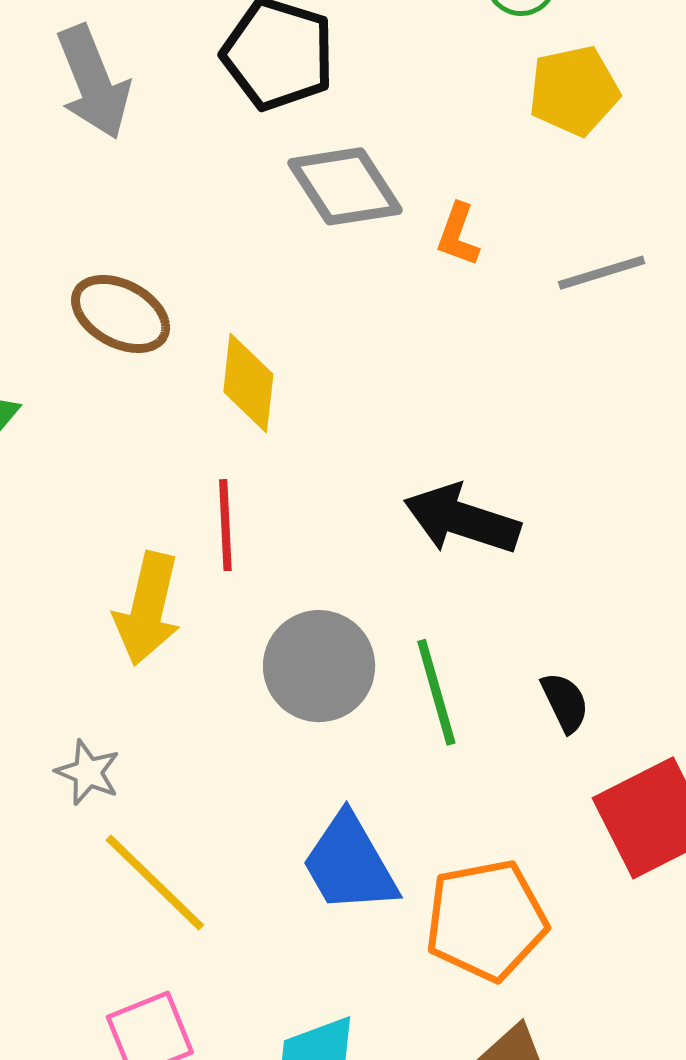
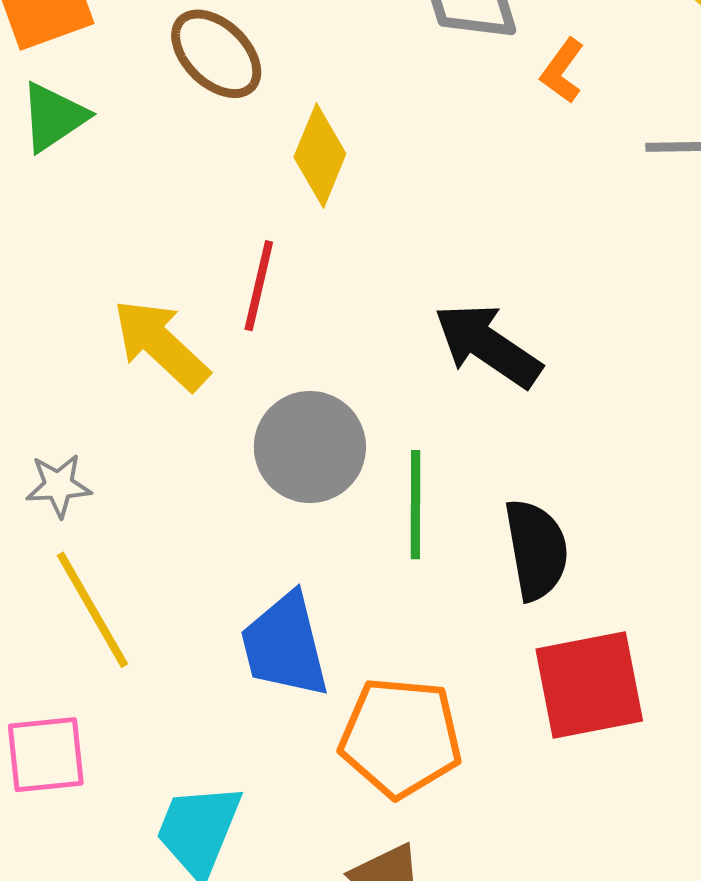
yellow arrow: (148, 609) -> (161, 345), turned 104
black semicircle: (565, 702) -> (536, 550), size x1.6
gray star: (88, 772) -> (58, 485), turned 30

